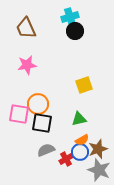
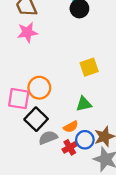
pink star: (27, 65) -> (27, 32), moved
black square: (42, 123) -> (36, 119), moved, turned 35
orange semicircle: (82, 140) -> (71, 127), moved

